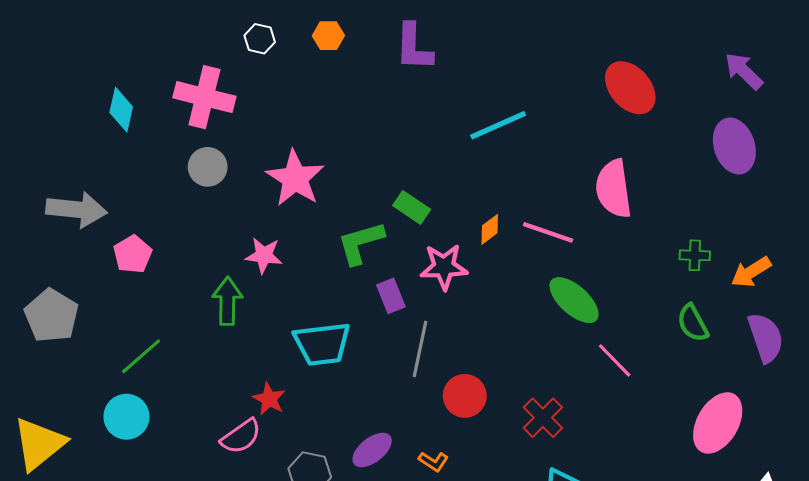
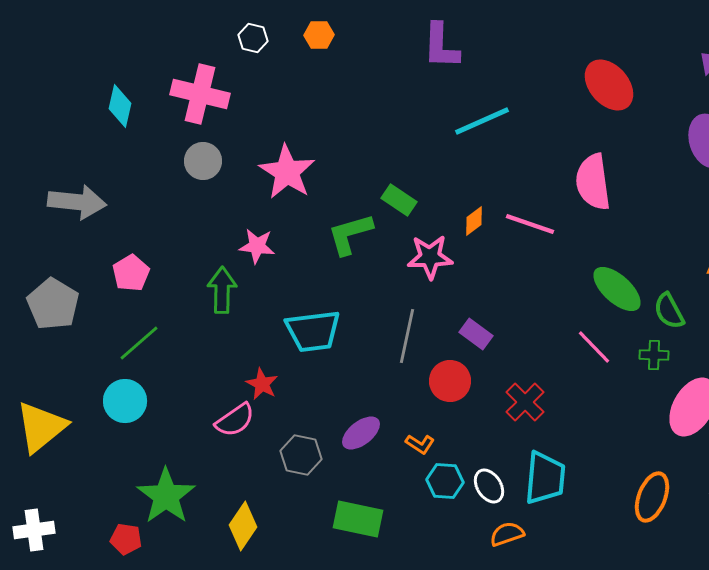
purple L-shape: (414, 47) -> (441, 46), moved
pink pentagon: (133, 254) -> (131, 273), moved
green cross: (695, 255) -> (654, 355), moved
purple rectangle: (391, 296) -> (476, 334), moved, turned -32
green ellipse: (574, 300) -> (617, 289), moved

